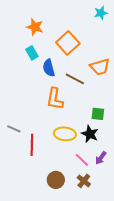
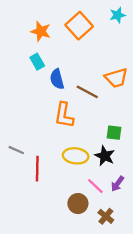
orange square: (68, 43) -> (79, 26), moved
brown circle: (56, 180) -> (78, 204), moved
brown cross: (84, 181) -> (106, 216), moved

